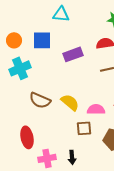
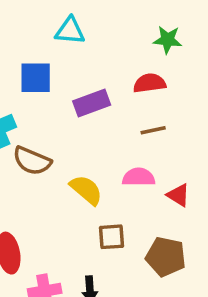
brown semicircle: (40, 100) -> (32, 161), moved
pink semicircle: (96, 109) -> (139, 177), moved

